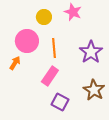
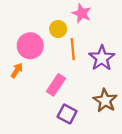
yellow circle: (44, 17) -> (58, 29), moved
orange line: (54, 48) -> (73, 49), moved

